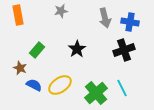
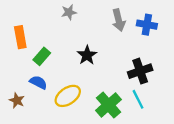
orange rectangle: (18, 15) -> (20, 37), moved
black cross: (124, 50) -> (140, 71), moved
brown star: (20, 68) -> (17, 100), moved
blue semicircle: (34, 85) -> (38, 82), moved

